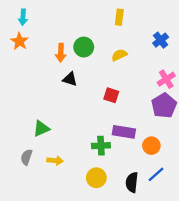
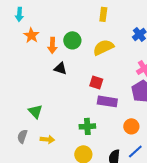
orange star: (19, 41) -> (31, 35), moved
yellow semicircle: (119, 55) -> (103, 47), size x1.5
green triangle: (41, 128) -> (35, 111), turned -49
purple rectangle: (124, 132) -> (107, 101), moved

